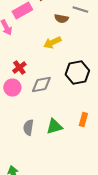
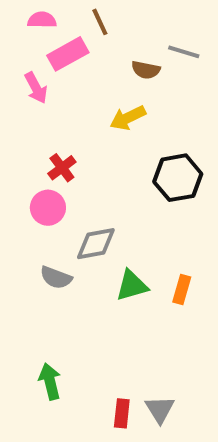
gray diamond: (41, 84) -> (96, 244), moved
orange rectangle: (83, 120) -> (182, 290), moved
gray semicircle: (28, 128) -> (56, 278), moved, turned -77

